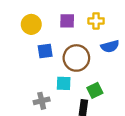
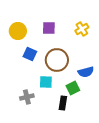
yellow cross: (96, 21) -> (82, 29), moved, turned -32
blue semicircle: (110, 46) -> (86, 72), moved
blue square: (45, 51) -> (30, 54), turned 32

